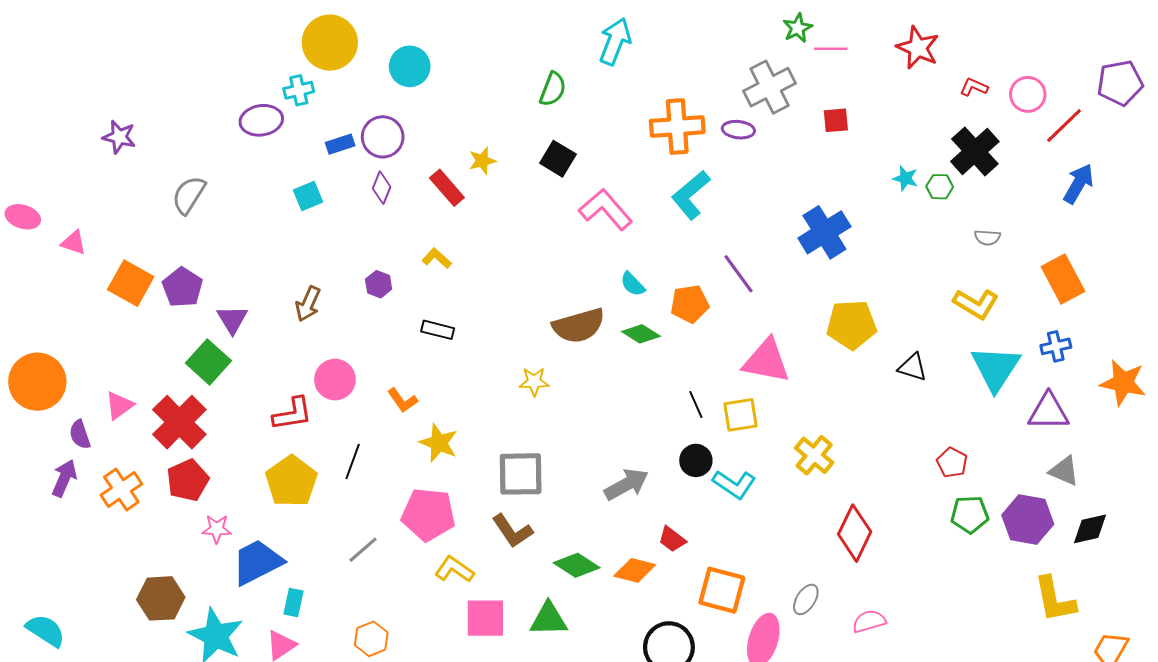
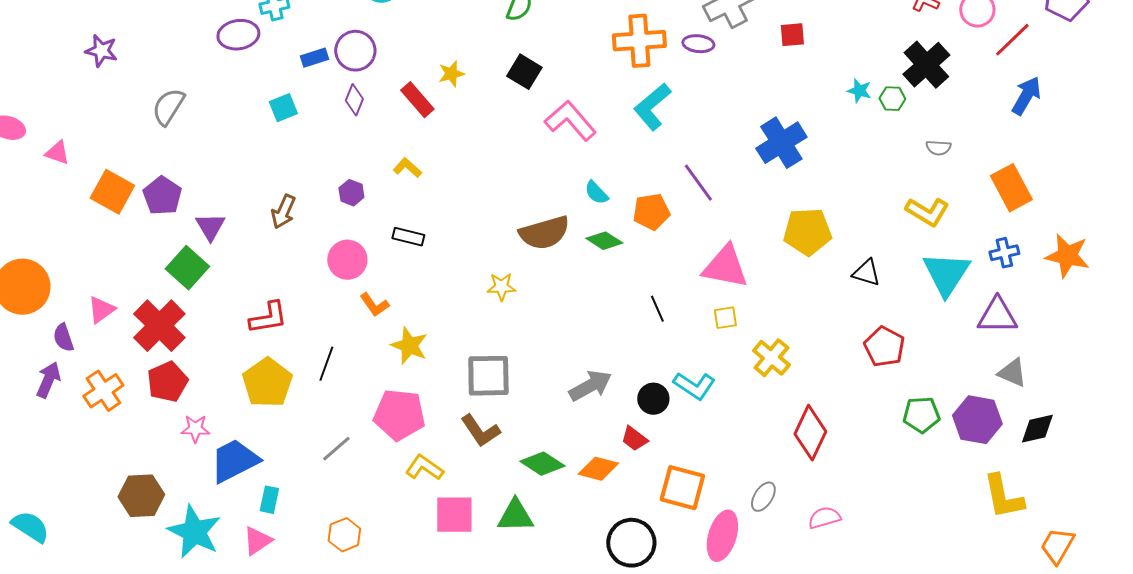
pink circle: (335, 380) -> (347, 260), moved
orange star: (1123, 383) -> (1067, 256), moved
yellow square: (740, 415) -> (725, 318), moved, size x0.7
black circle: (696, 460) -> (653, 399), moved
red pentagon: (952, 463) -> (884, 347), moved, size x1.4

